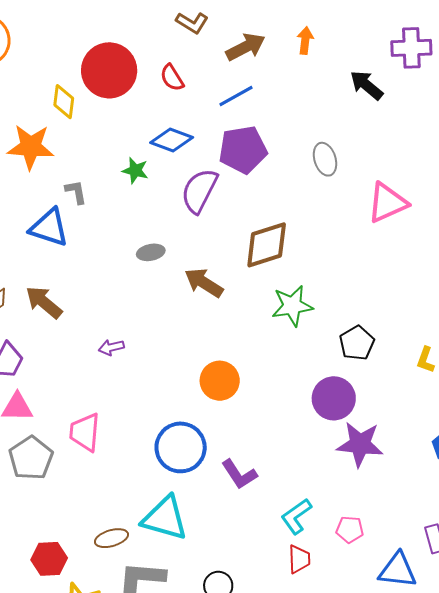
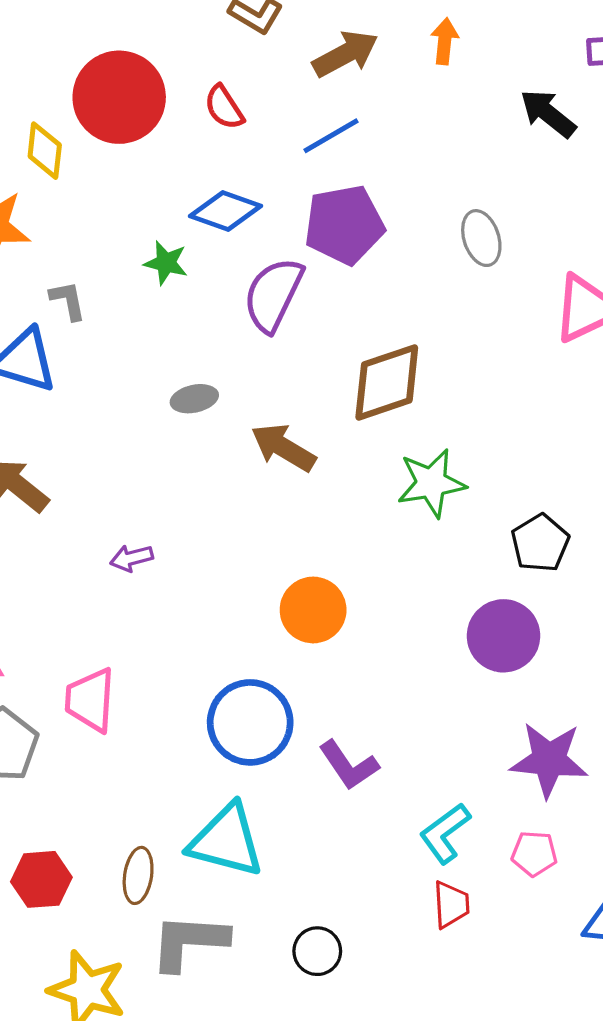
purple star: (360, 444) -> (549, 760), moved
brown ellipse: (111, 538) -> (138, 875), turned -64
red hexagon: (49, 559) -> (41, 879), moved

